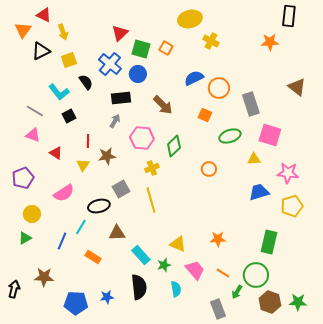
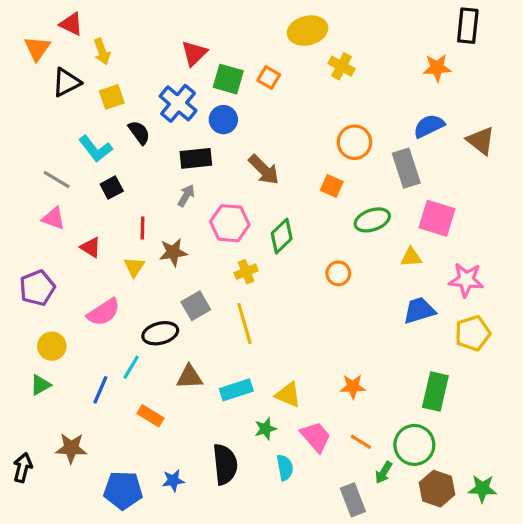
blue semicircle: (194, 78) -> (429, 126), moved
cyan rectangle: (141, 255) -> (236, 390), moved, turned -66

